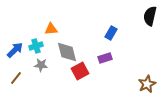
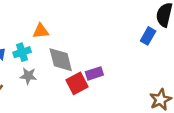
blue rectangle: (111, 33) -> (148, 36), moved
purple rectangle: (105, 58) -> (94, 73), moved

